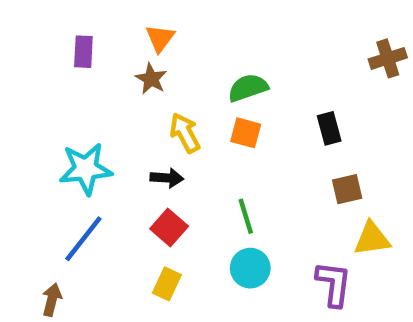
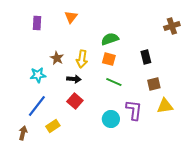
brown star: (151, 79) -> (57, 58), moved
yellow arrow: (185, 133) -> (82, 59), turned -144
cyan star: (86, 169) -> (38, 75), size x0.7
green line: (246, 216) -> (114, 82), moved, turned -49
yellow rectangle: (167, 284) -> (53, 126), moved, turned 32
purple L-shape: (334, 284) -> (134, 110), moved

